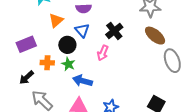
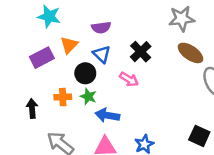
purple rectangle: (26, 44) -> (42, 58), moved
pink arrow: (103, 53) -> (129, 79), turned -77
black arrow: (27, 77) -> (32, 108), moved, turned 133

